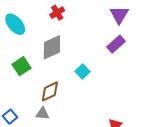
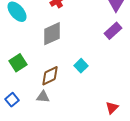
green square: (21, 66) -> (18, 63), moved
cyan square: (82, 71) -> (81, 66), moved

